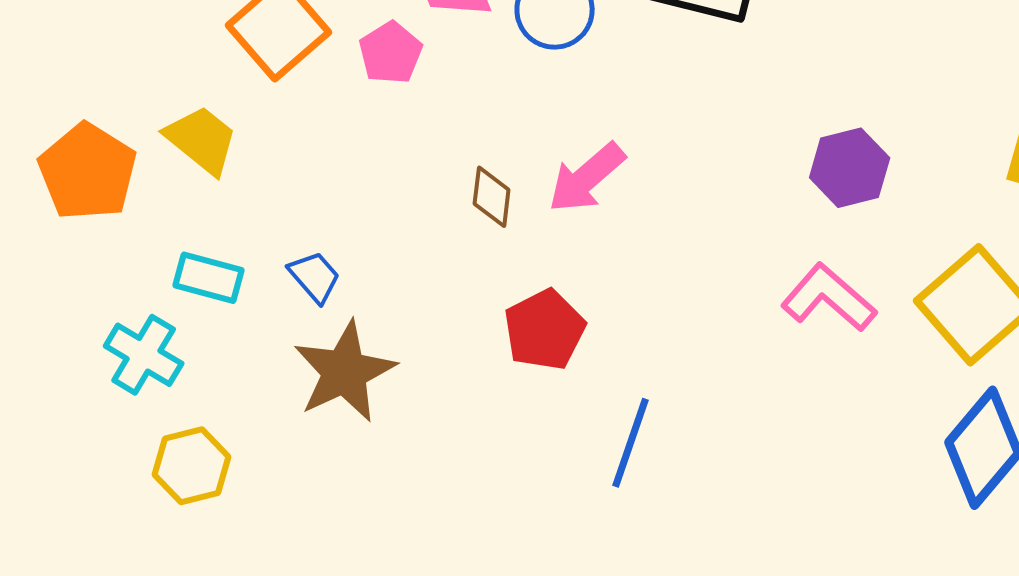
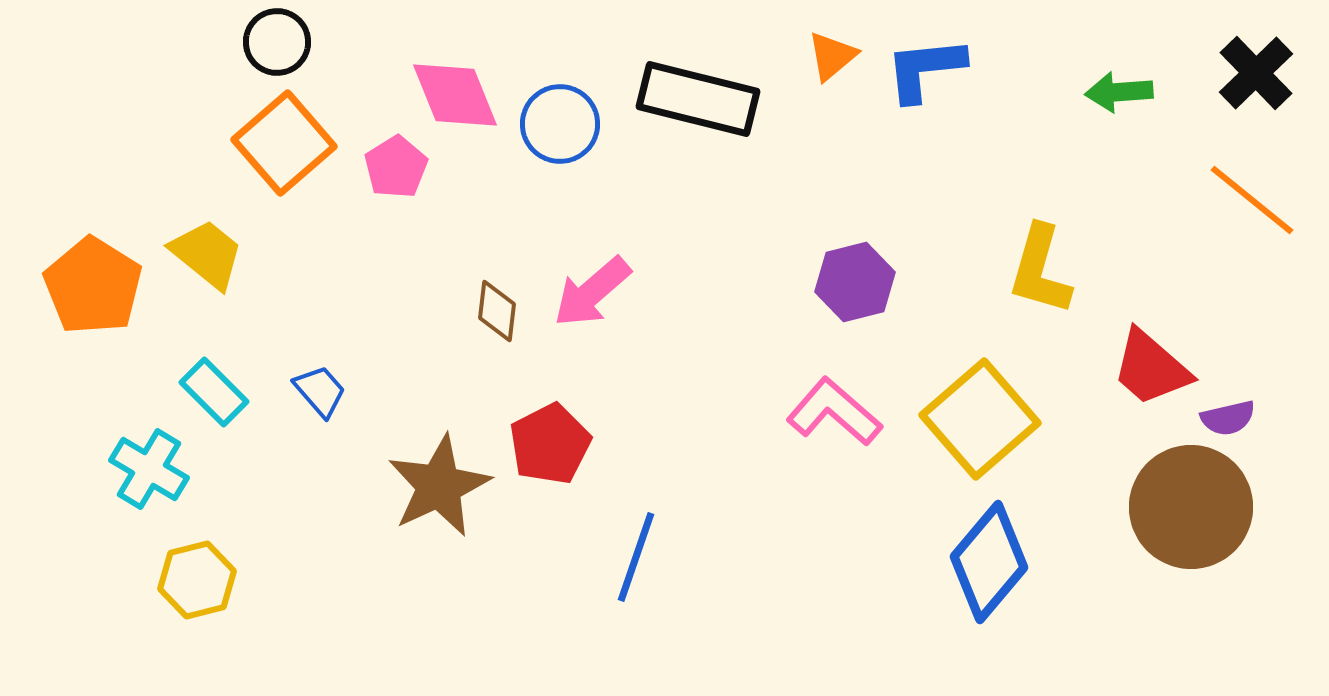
cyan rectangle: (209, 278) -> (214, 392), turned 30
brown star: (345, 372) -> (439, 486), moved

